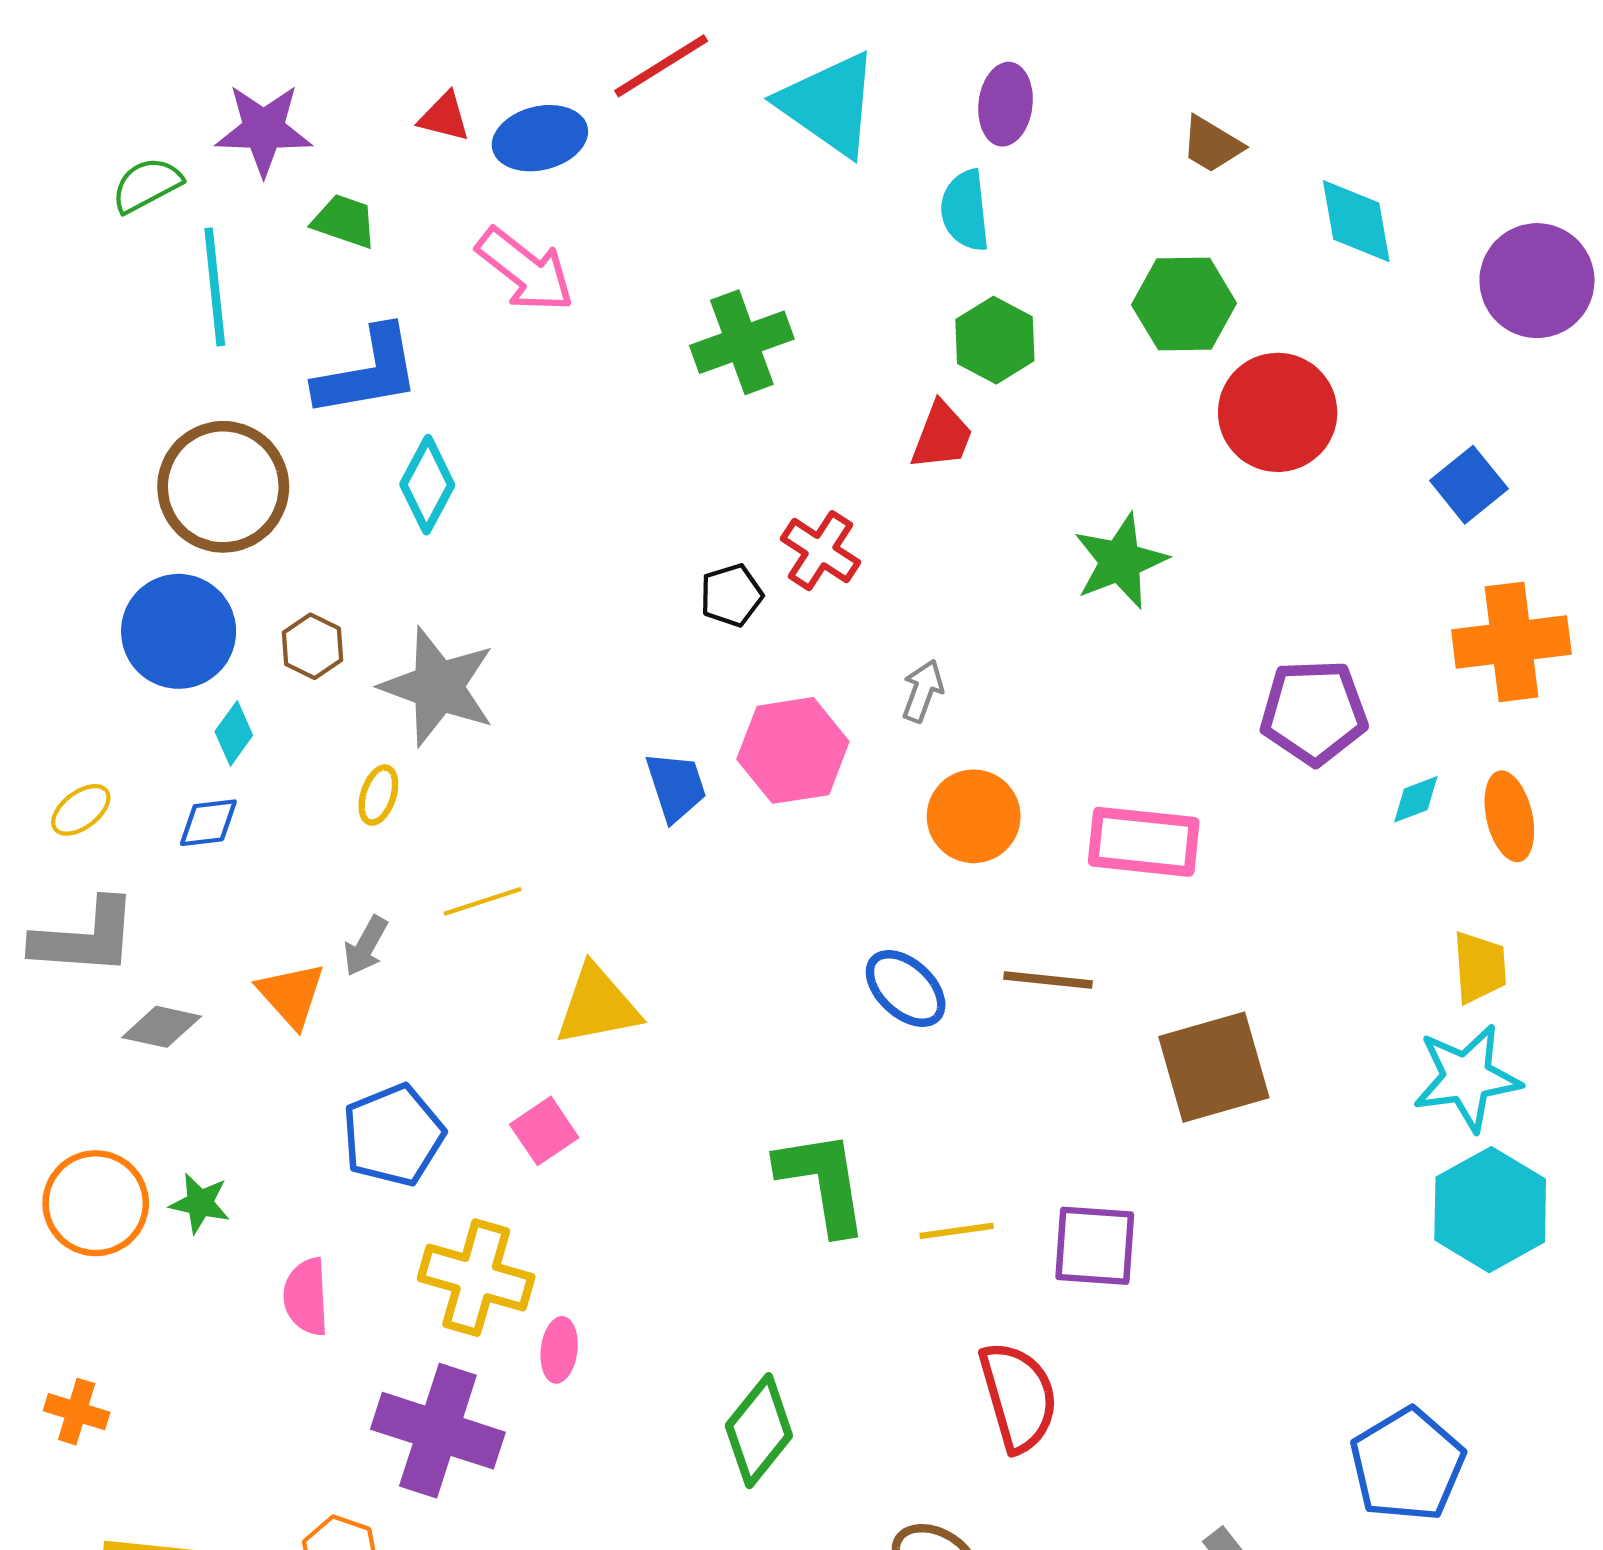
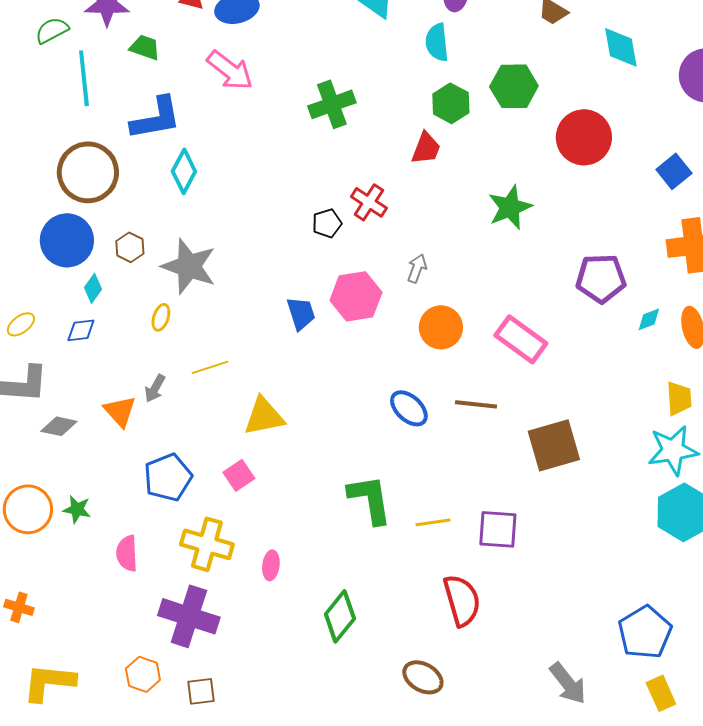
green hexagon: (1184, 304) -> (514, 86), moved
pink rectangle: (1144, 842) -> (521, 339), turned 30
pink ellipse: (559, 1350) -> (271, 565), moved

